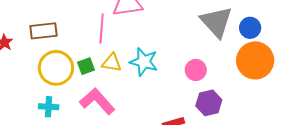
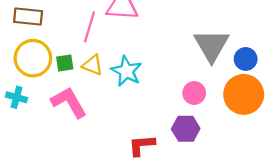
pink circle: (196, 70) -> (194, 93), moved

